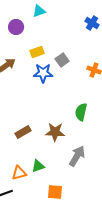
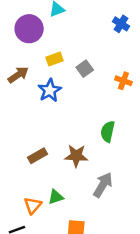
purple circle: (16, 27) -> (29, 29), size x1.5
blue star: (43, 73) -> (50, 90), moved, turned -30
orange triangle: (19, 173) -> (33, 205), turned -35

